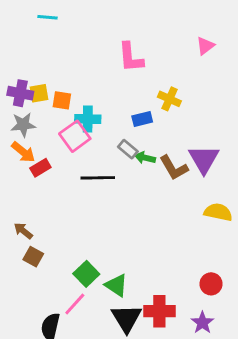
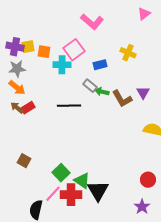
pink L-shape: (131, 57) -> (92, 22), turned -45
yellow cross: (169, 99) -> (128, 53), moved
pink square: (75, 136) -> (74, 50), moved
purple triangle: (204, 159) -> (143, 93), size x0.6
red rectangle: (40, 168) -> (28, 108), moved
brown arrow: (23, 231) -> (17, 108), moved
red cross: (159, 311) -> (71, 195), moved
black triangle: (126, 318) -> (98, 191), moved

